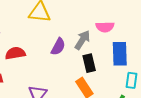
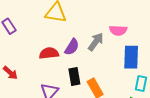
red semicircle: (15, 53) -> (49, 53), moved
black rectangle: (89, 63) -> (74, 76), moved

